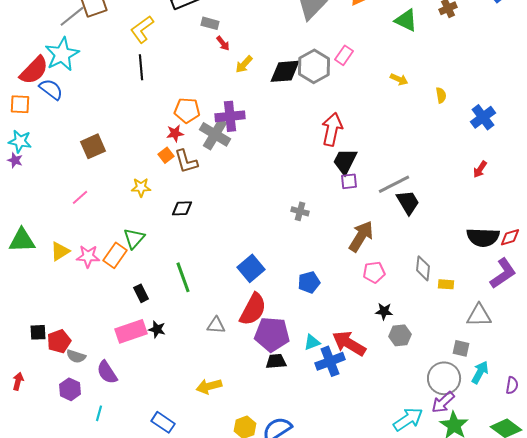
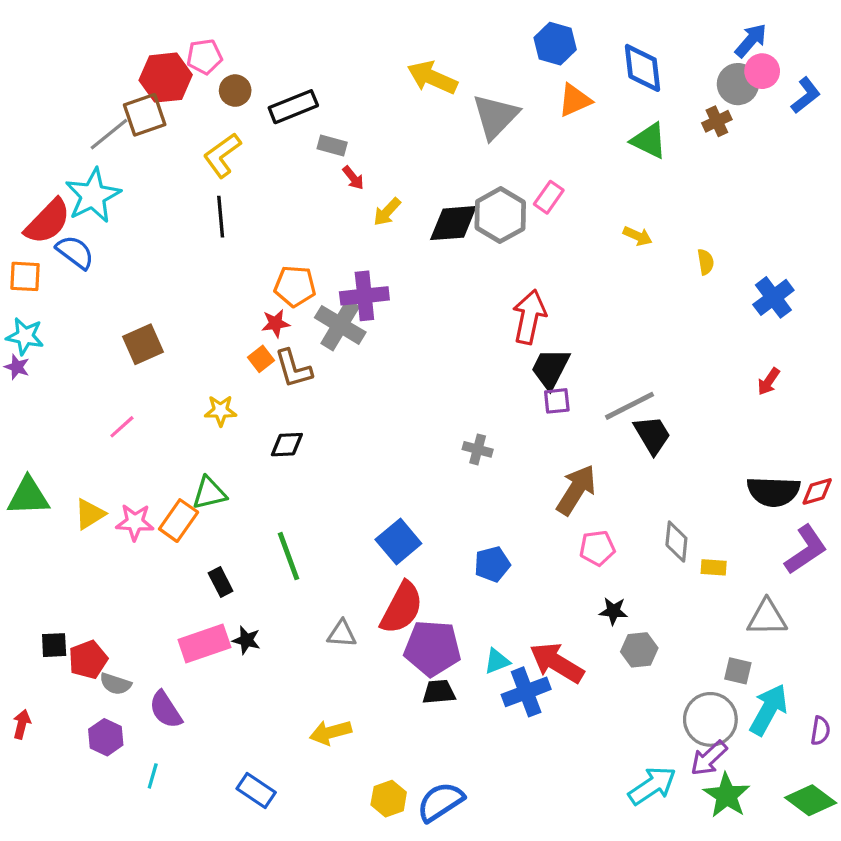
green triangle: (134, 238) -> (209, 493), turned 35
cyan arrow: (480, 372) -> (769, 710), size x1.4

